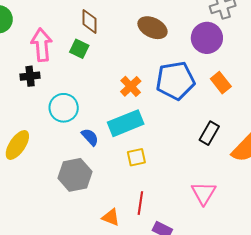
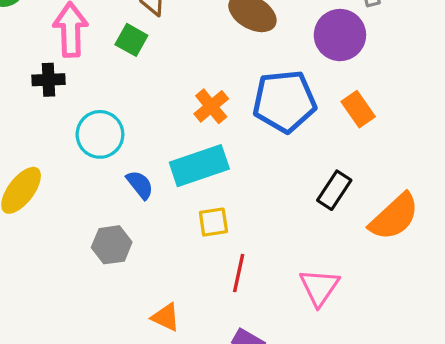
gray hexagon: (75, 175) -> (112, 245), size x0.7
red line: (140, 203) -> (239, 273), moved

